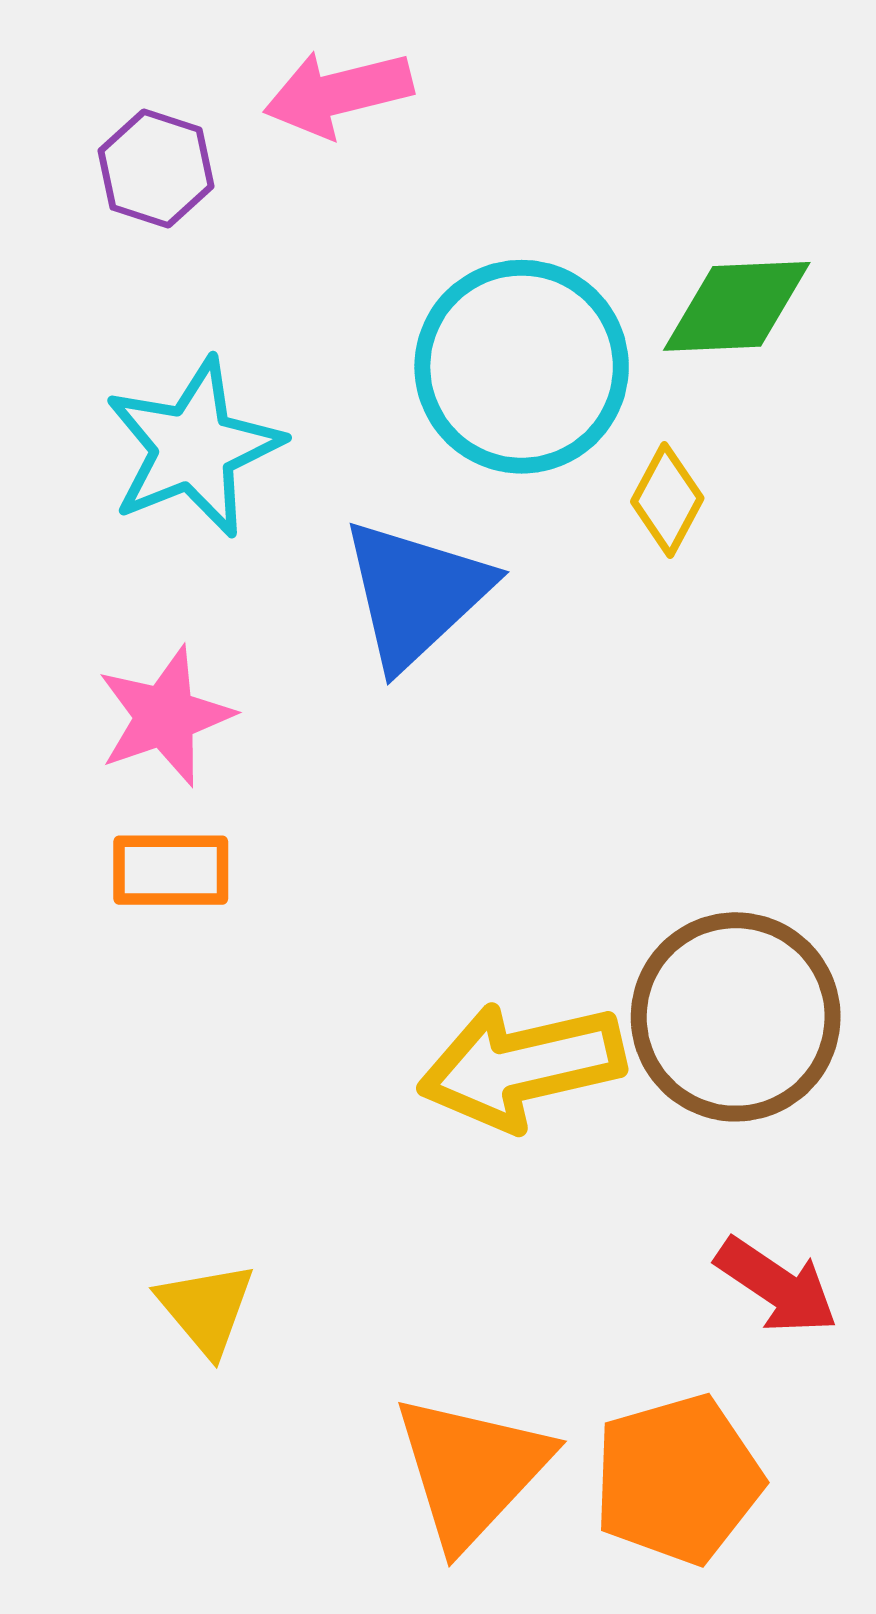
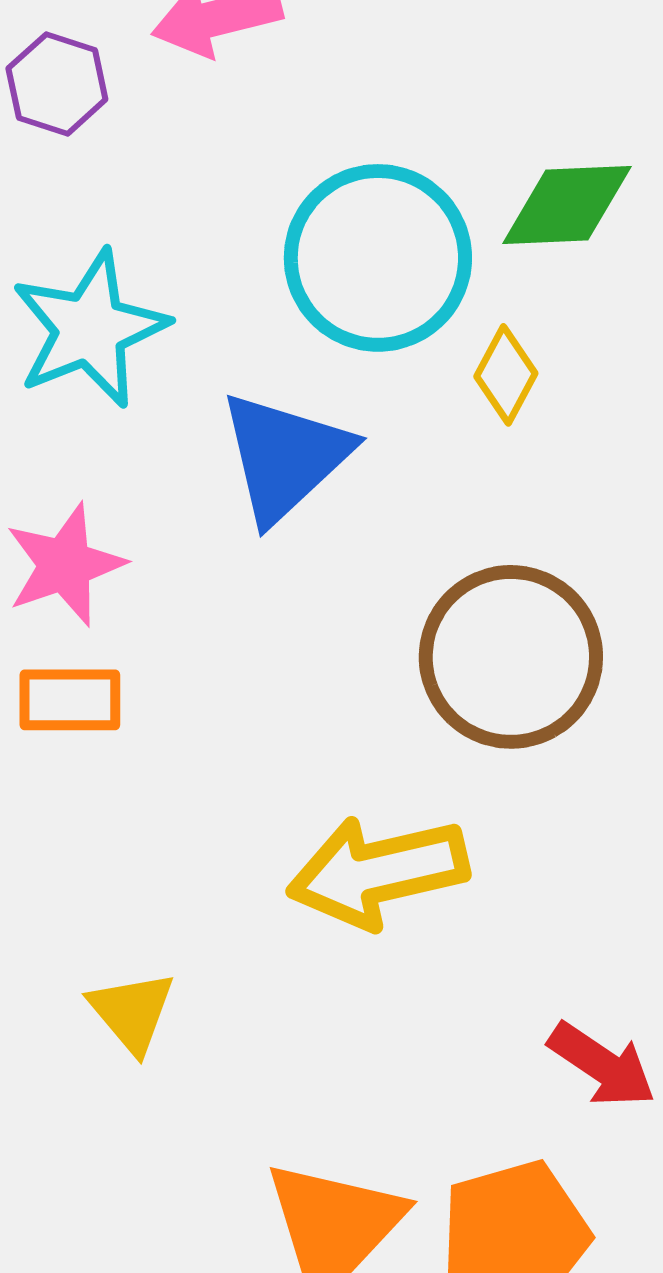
brown circle: (736, 1017) -> (511, 657), moved
yellow triangle: (206, 1308) -> (132, 1012), moved

